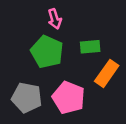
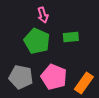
orange rectangle: (107, 73) -> (84, 83), moved

